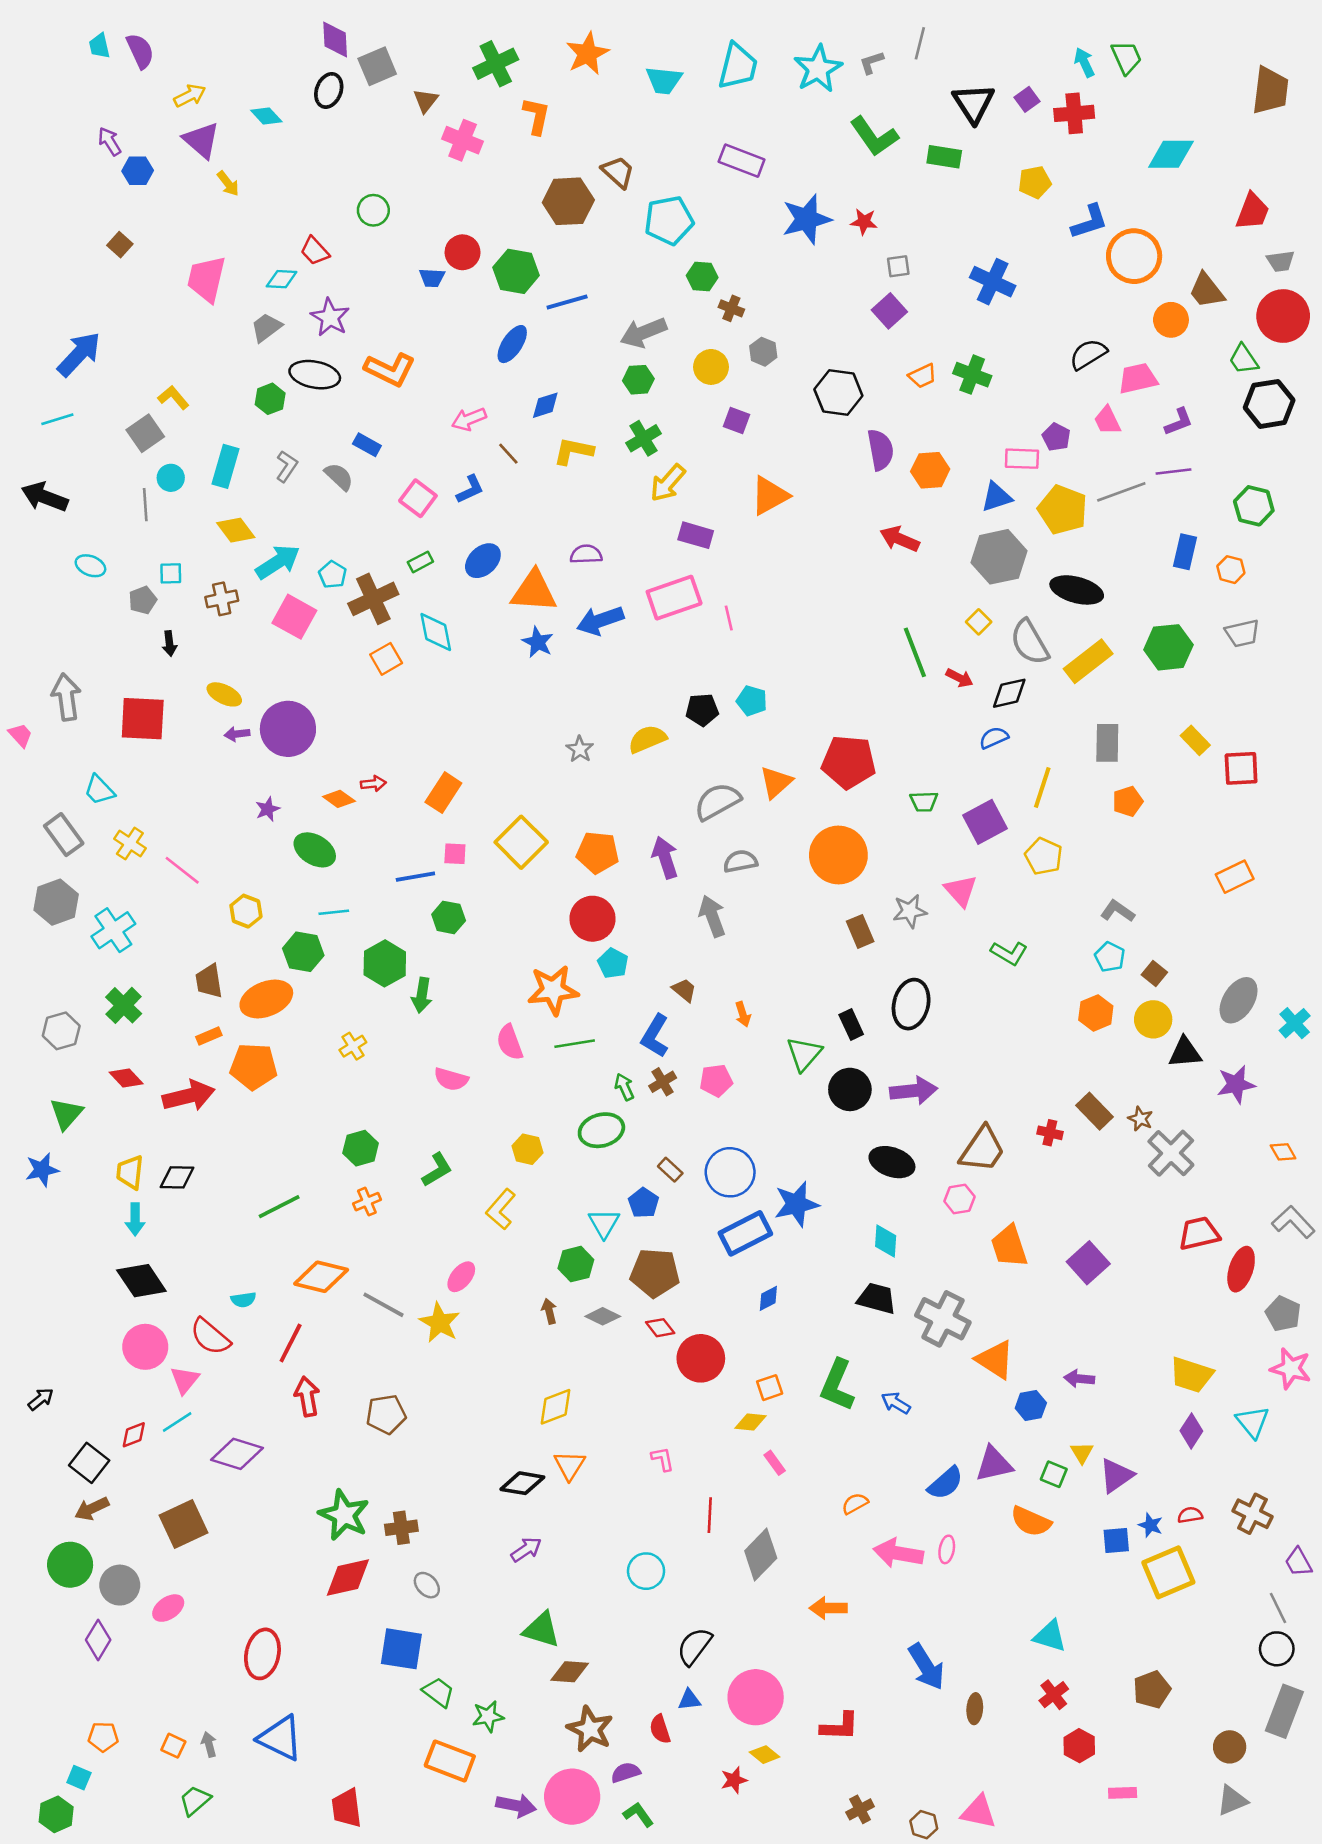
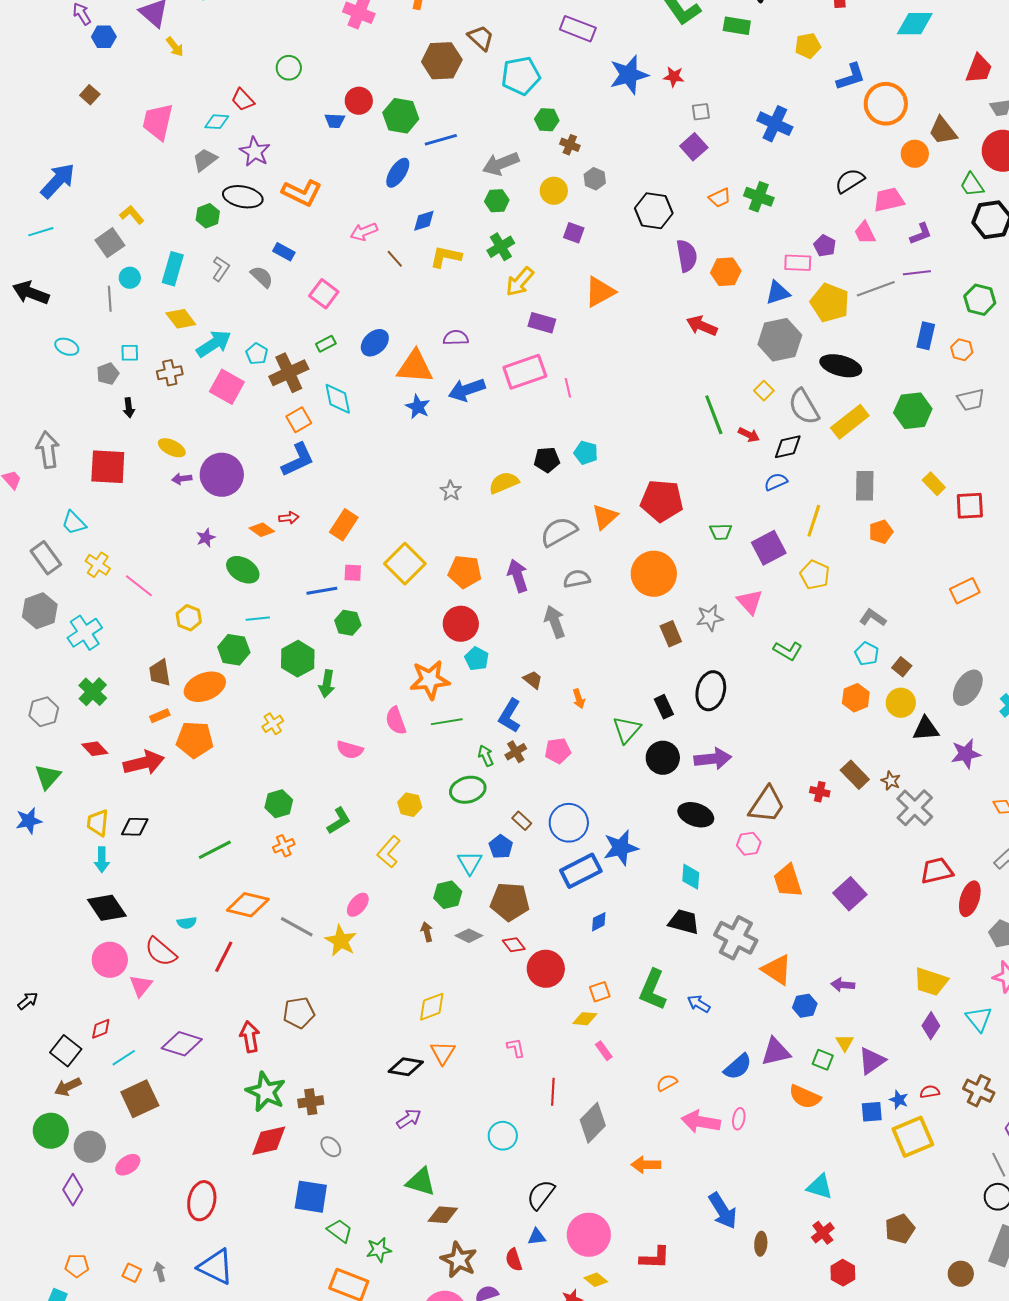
blue L-shape: (470, 489) -> (298, 460), moved, size x1.5
red arrow: (307, 1397) -> (250, 1037), moved
cyan line: (177, 1422) -> (124, 1058), moved

